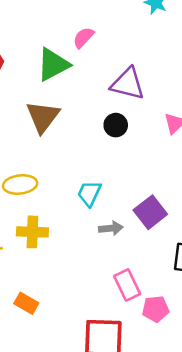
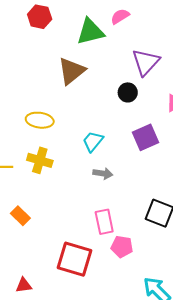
purple triangle: (128, 84) -> (146, 62), turned 44
purple square: (150, 212) -> (145, 137), moved

